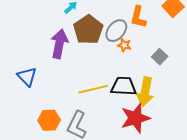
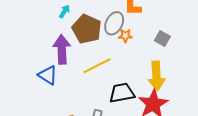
blue triangle: (27, 77) -> (48, 75), moved
black trapezoid: (124, 86) -> (122, 93), moved
yellow line: (93, 89) -> (97, 66), moved

